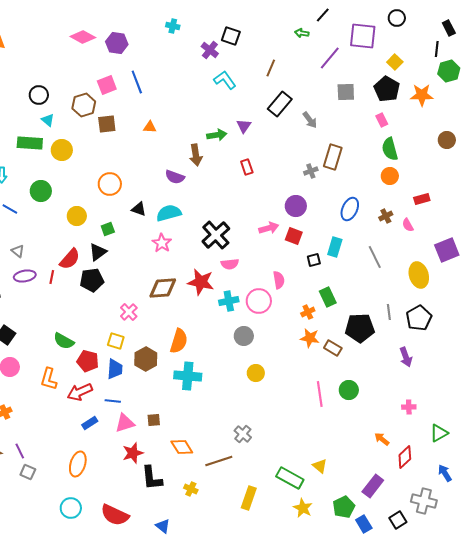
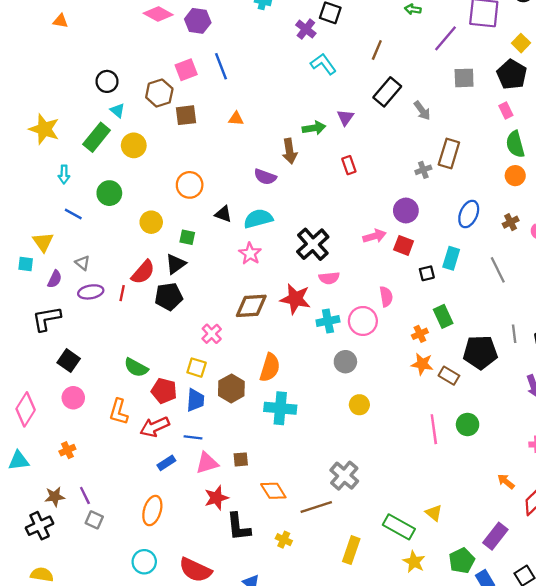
green rectangle: (30, 143) -> (97, 137), turned -55
green square: (108, 229) -> (187, 237), turned 32
gray cross: (243, 434) -> (344, 476), size x1.4

